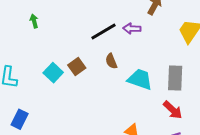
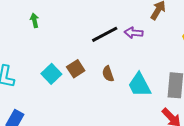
brown semicircle: (111, 61) -> (108, 74), moved
cyan trapezoid: (140, 79) -> (139, 85), turned -140

